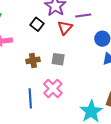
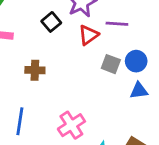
gray square: (58, 59) -> (111, 64), moved
pink cross: (53, 88) -> (71, 125), moved

